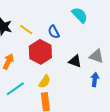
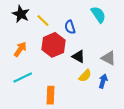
black triangle: (75, 61) -> (78, 56), moved
yellow semicircle: (45, 82) -> (85, 76), moved

